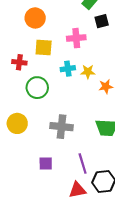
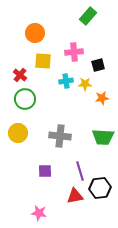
black square: (102, 21) -> (98, 65), moved
red cross: (19, 62) -> (20, 75), turned 32
green circle: (37, 88) -> (25, 99), moved

